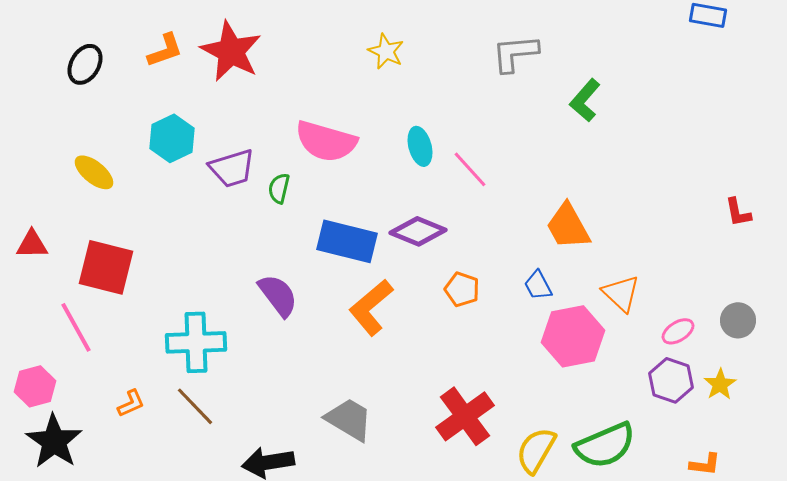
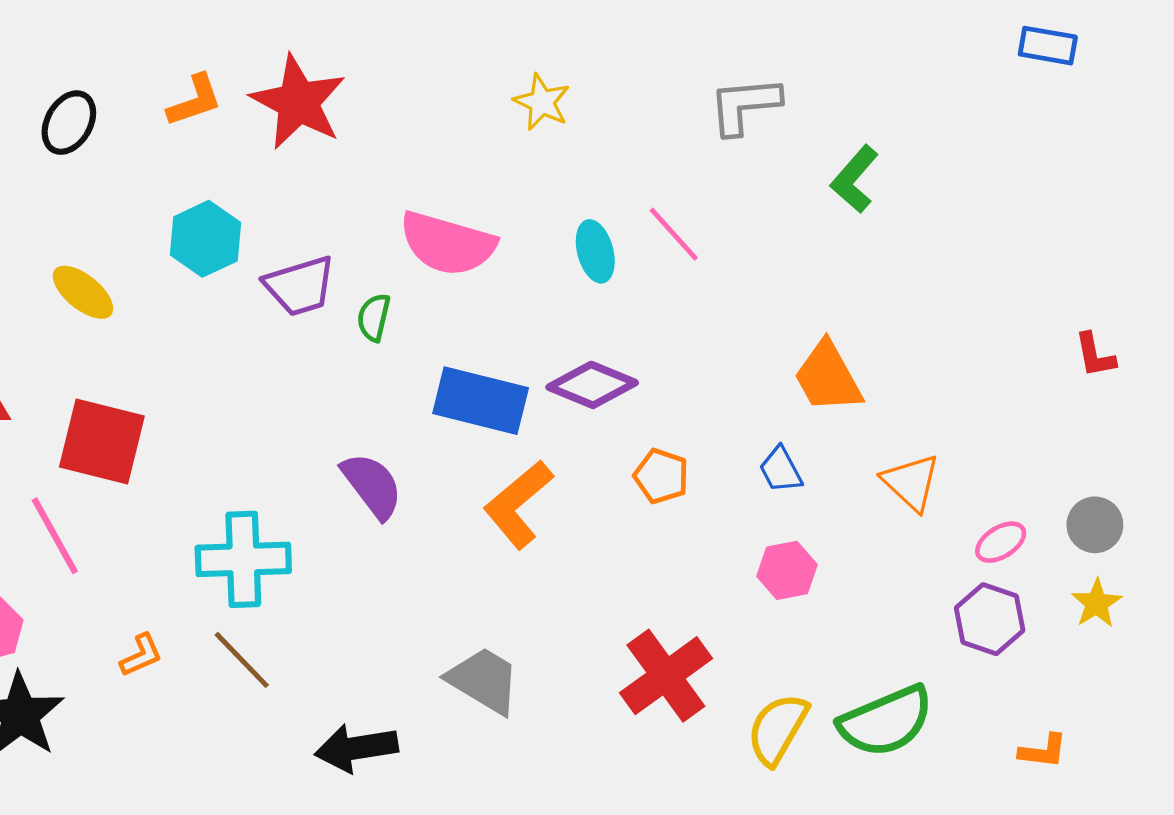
pink line: (470, 169) -> (674, 234), moved
pink hexagon: (573, 336) -> (787, 570), moved, size x0.6
yellow star: (720, 384) -> (1096, 603), moved

